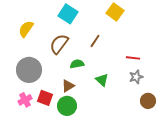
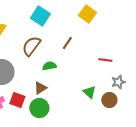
gray star: (136, 77) -> (118, 82), moved
green triangle: (102, 80) -> (89, 92), moved
brown circle: (148, 101) -> (109, 100), moved

